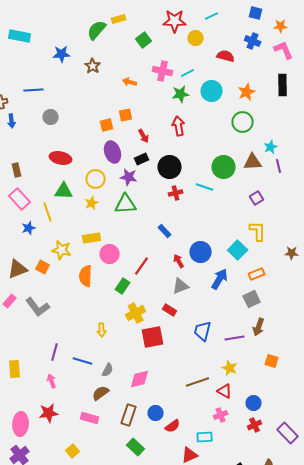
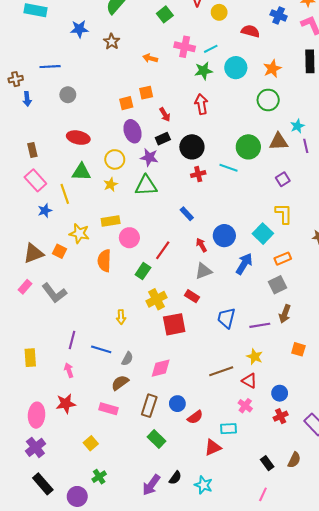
pink cross: (221, 415) -> (245, 406), turned -32

